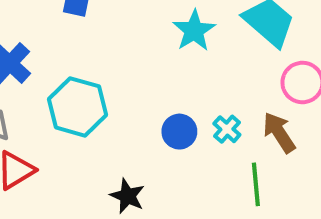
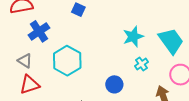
cyan cross: (227, 129) -> (141, 64), moved

